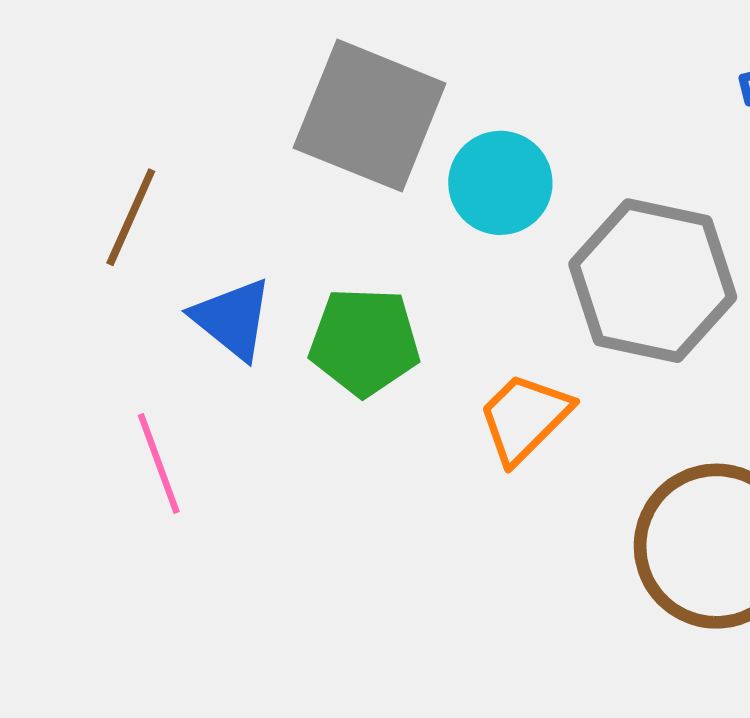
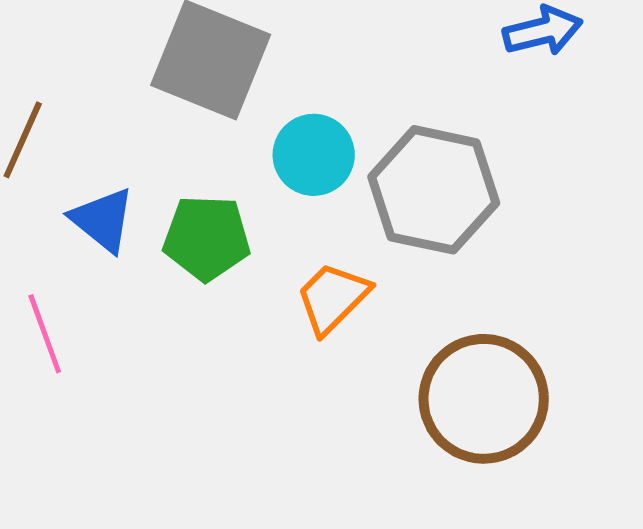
cyan circle: (500, 183) -> (314, 155), moved

